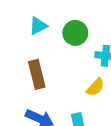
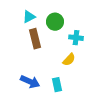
brown rectangle: (37, 74) -> (35, 39), moved

